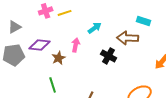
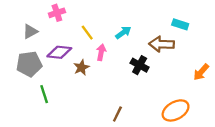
pink cross: (46, 11) -> (57, 13), moved
yellow line: (65, 13) -> (87, 33), moved, turned 72
green line: (53, 85) -> (44, 94), moved

